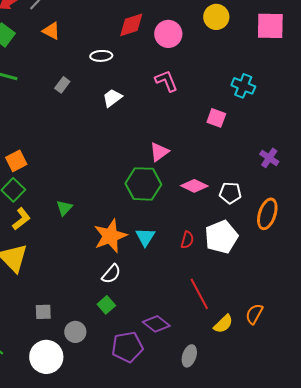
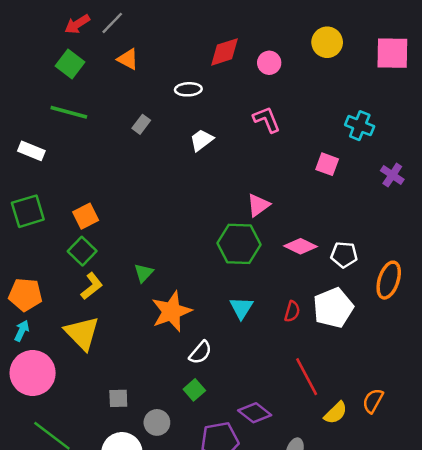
pink circle: (168, 34) -> (269, 63), size x0.7
purple cross: (269, 158) -> (392, 175), moved
orange star: (110, 236) -> (171, 311), moved

